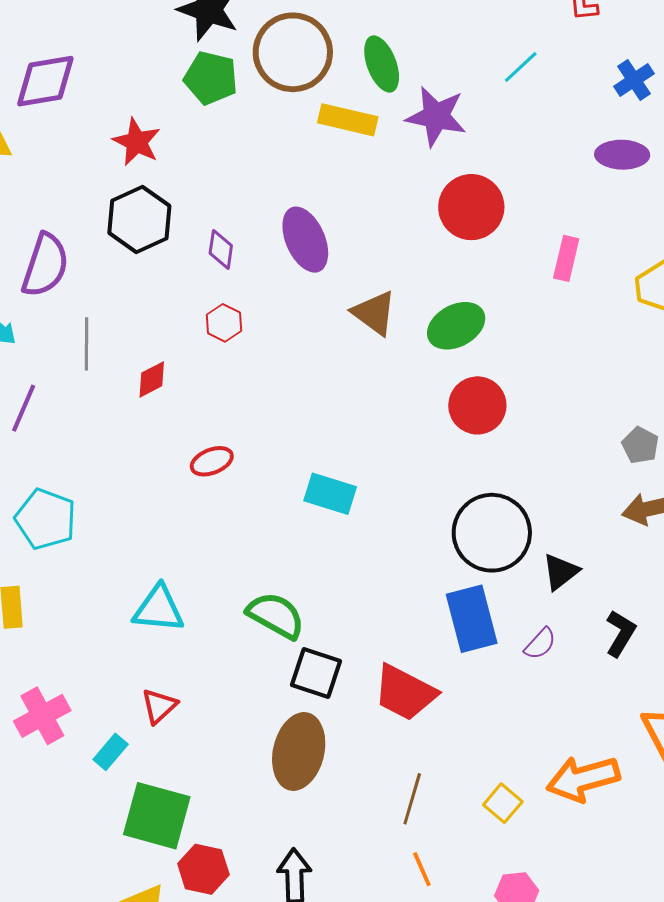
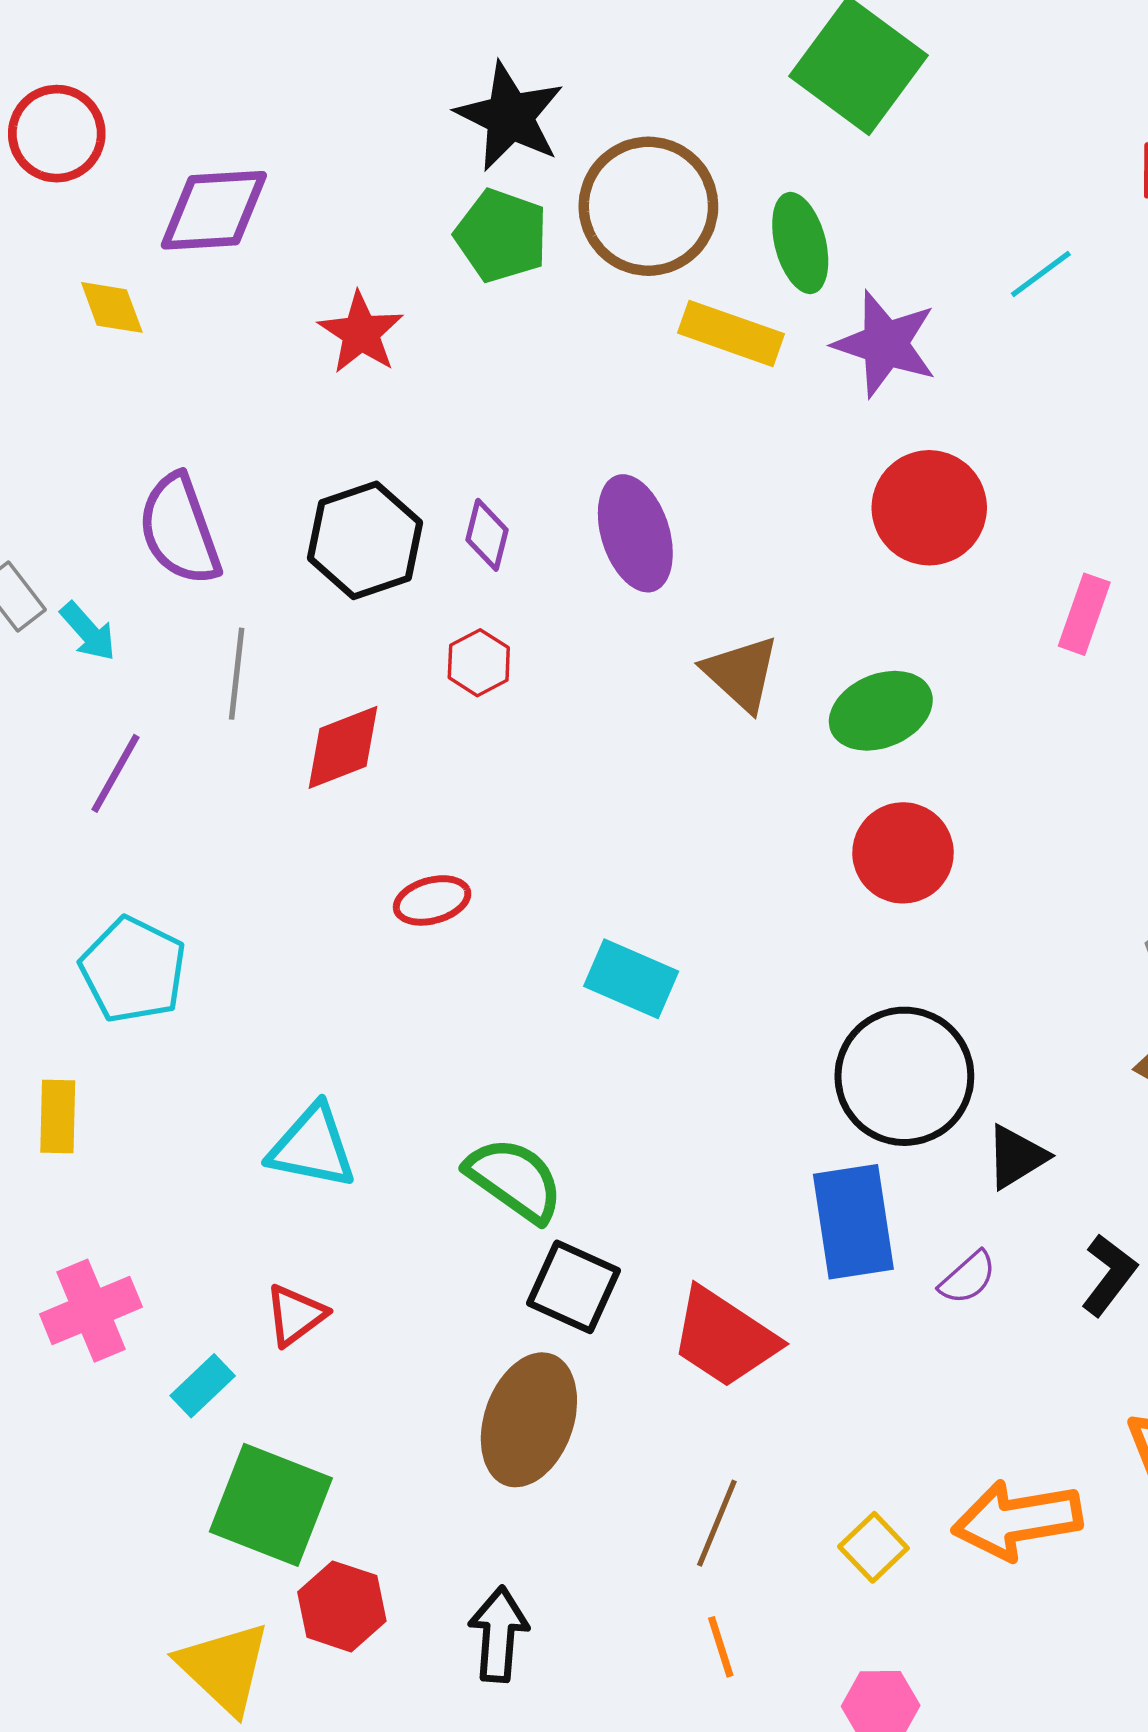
black hexagon: (139, 219) -> (365, 540), moved
purple semicircle: (45, 265) -> (179, 530), turned 136
red diamond: (152, 379) -> (343, 747), size x1.4

